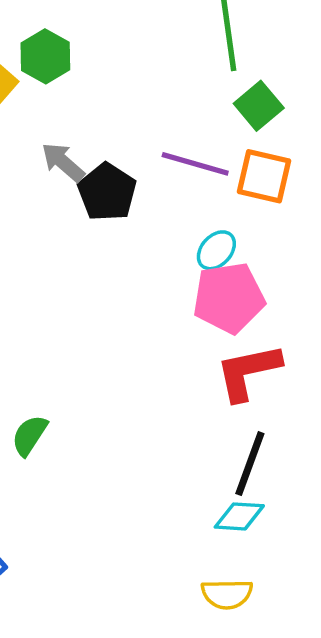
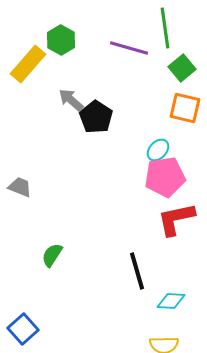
purple line: (195, 164) -> (129, 48), moved
black line: (250, 464) -> (137, 271), moved, turned -36

